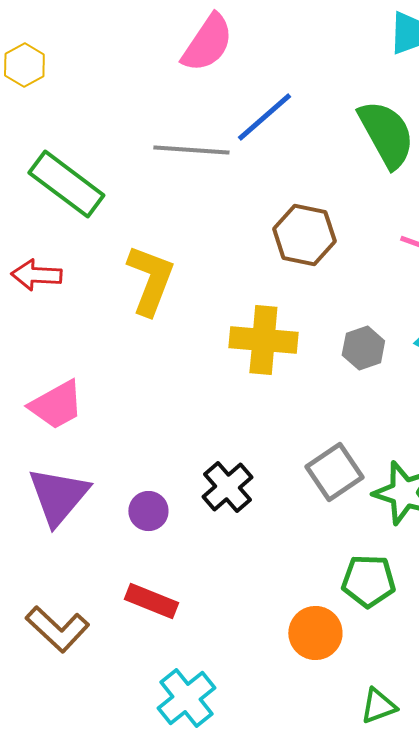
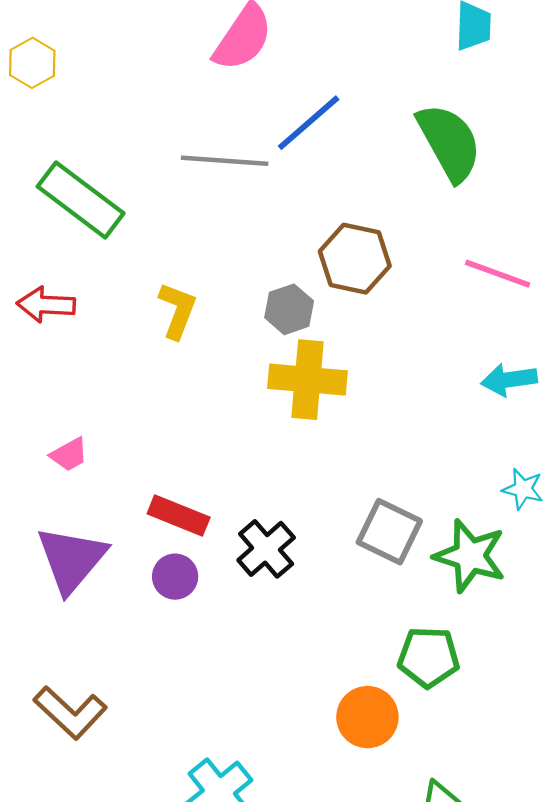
yellow L-shape: (150, 280) -> (177, 310), size x0.7
gray hexagon: (363, 348) -> (289, 309), moved
pink trapezoid: (56, 405) -> (69, 454), size x0.6
gray square: (334, 472) -> (389, 532), turned -30
red rectangle: (151, 601) -> (179, 516), moved

